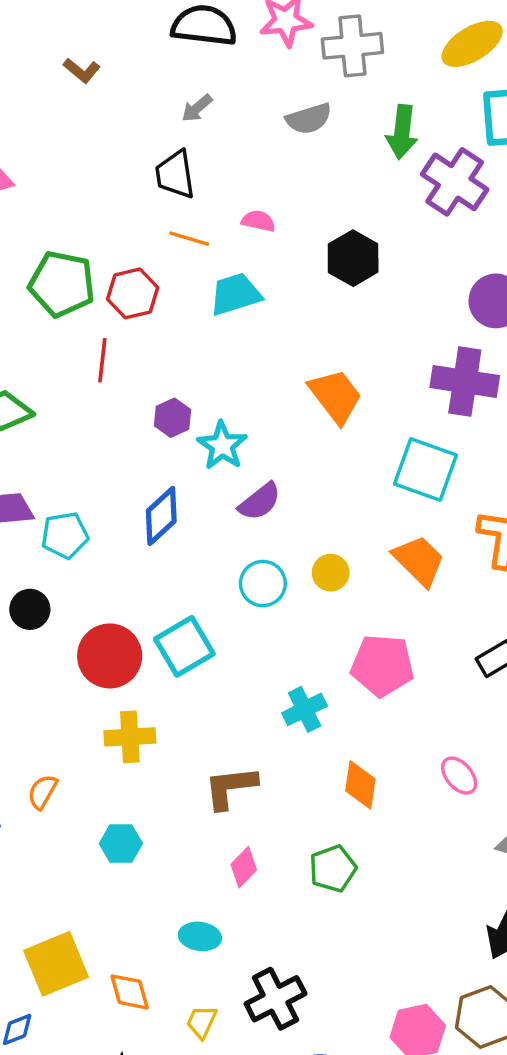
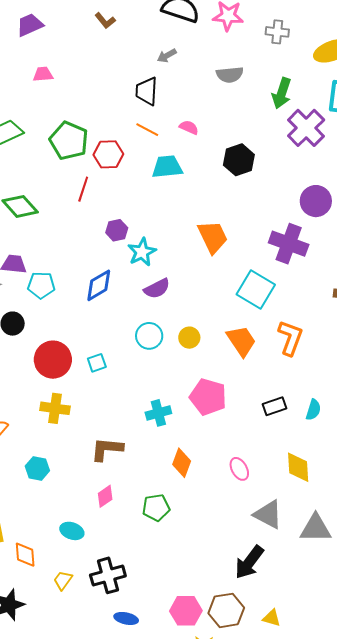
gray cross: (352, 46) -> (277, 32), moved, size x0.7
cyan square: (184, 646) -> (97, 363), size x0.6

